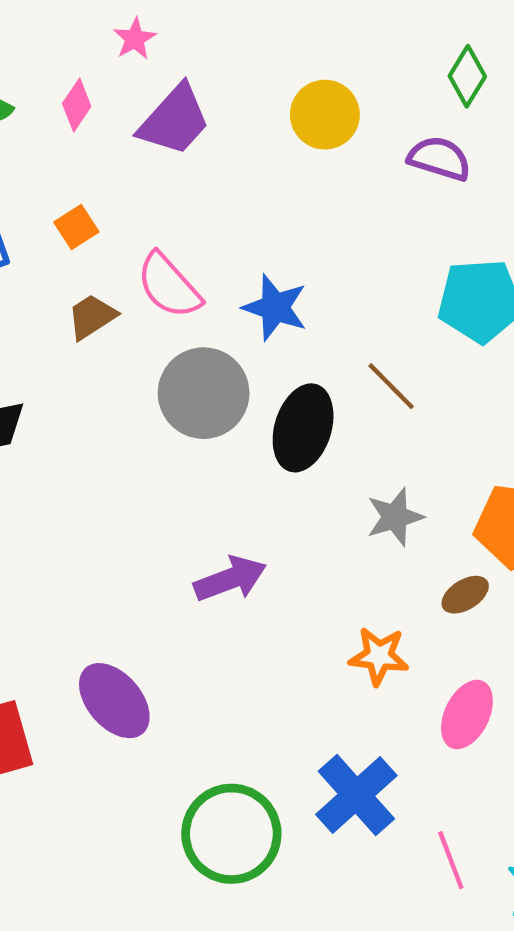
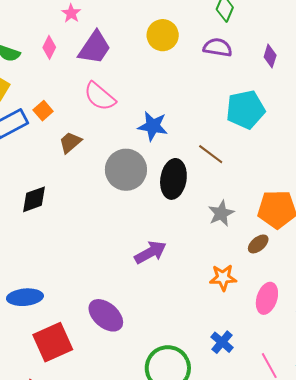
orange square: (76, 227) -> (43, 111), moved
pink semicircle: (169, 286) -> (100, 96), moved
blue cross: (356, 795) -> (222, 342), size x0.6

